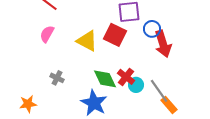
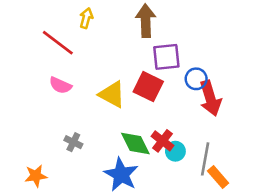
pink semicircle: (47, 34) -> (60, 85), turned -96
gray line: (159, 91) -> (205, 159), turned 45

